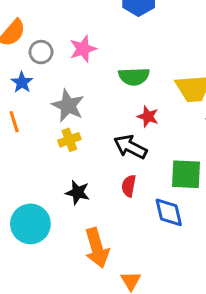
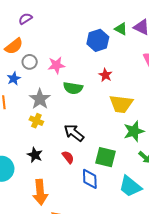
green semicircle: (134, 77) -> (73, 88), moved
red star: (148, 117) -> (105, 75), moved
yellow cross: (69, 140) -> (36, 121), turned 32
red semicircle: (129, 186) -> (68, 157), turned 120

